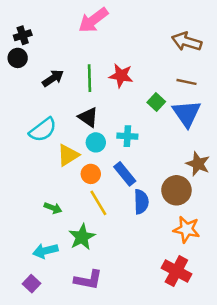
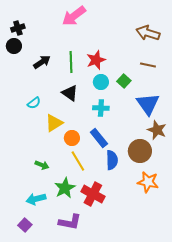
red star: (121, 76) -> (96, 60), turned -30
blue triangle: (187, 113) -> (148, 104), moved
cyan semicircle: (43, 130) -> (34, 103), size x0.6
cyan circle: (96, 142) -> (101, 82), moved
red cross: (176, 271) -> (93, 194), moved

